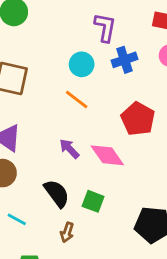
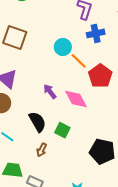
cyan circle: (82, 64) -> (63, 47), moved
orange line: (77, 100) -> (79, 61), moved

